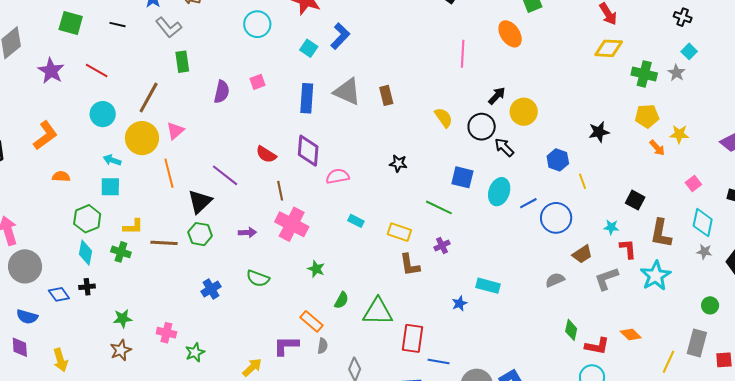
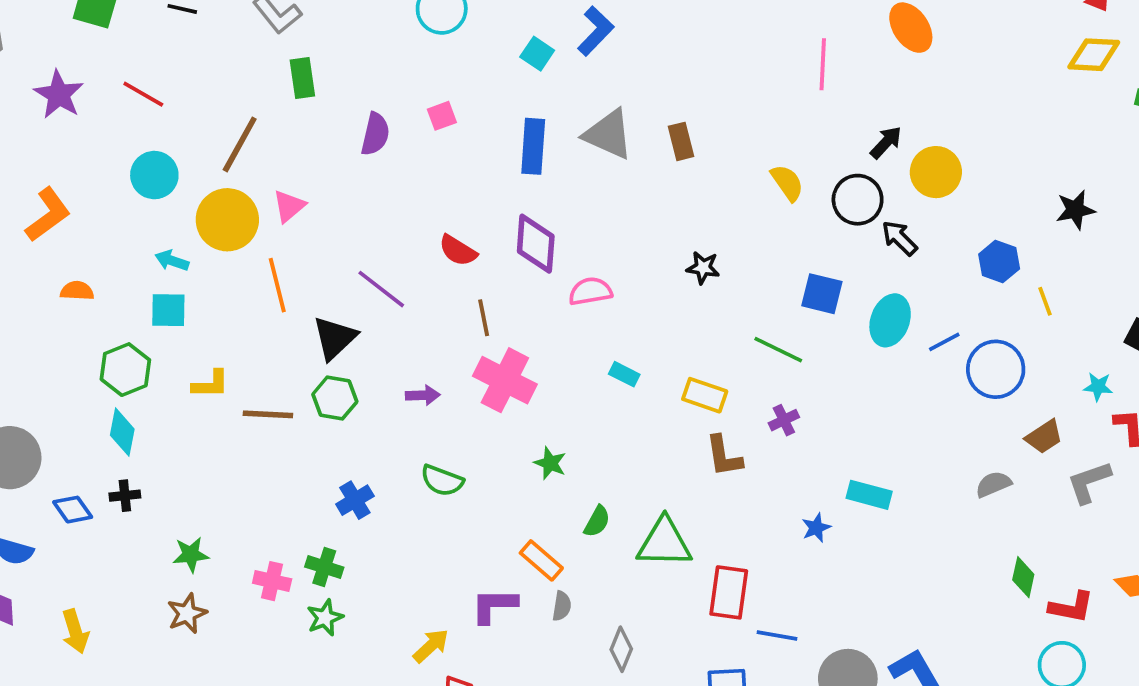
green cross: (121, 252) -> (324, 567), moved

